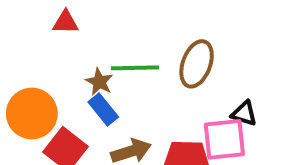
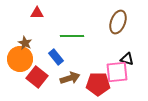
brown ellipse: (197, 64) -> (118, 22), moved
brown star: (99, 82) -> (25, 43), moved

